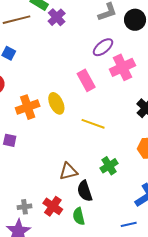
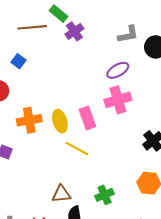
pink cross: (122, 67) -> (118, 100), moved
pink rectangle: (86, 80) -> (87, 118), moved
yellow line: (93, 124) -> (77, 149), moved

